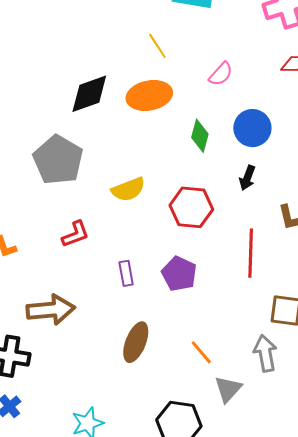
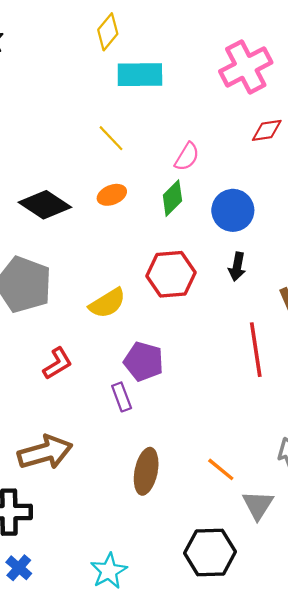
black diamond: (89, 94) -> (45, 205), turned 63
orange ellipse: (149, 95) -> (112, 195), size x0.6
green diamond: (200, 136) -> (172, 198), moved, turned 40
red hexagon: (191, 207) -> (171, 274), moved
purple pentagon: (179, 274) -> (144, 361), moved

